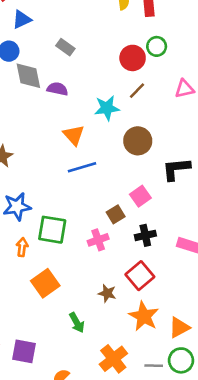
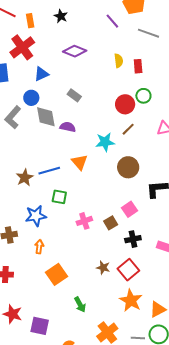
blue line: (82, 167) -> (49, 171), moved
green square: (52, 230) -> (59, 197), moved, size x0.7
pink cross: (98, 240) -> (84, 221), moved
brown star: (107, 293) -> (103, 268), moved

